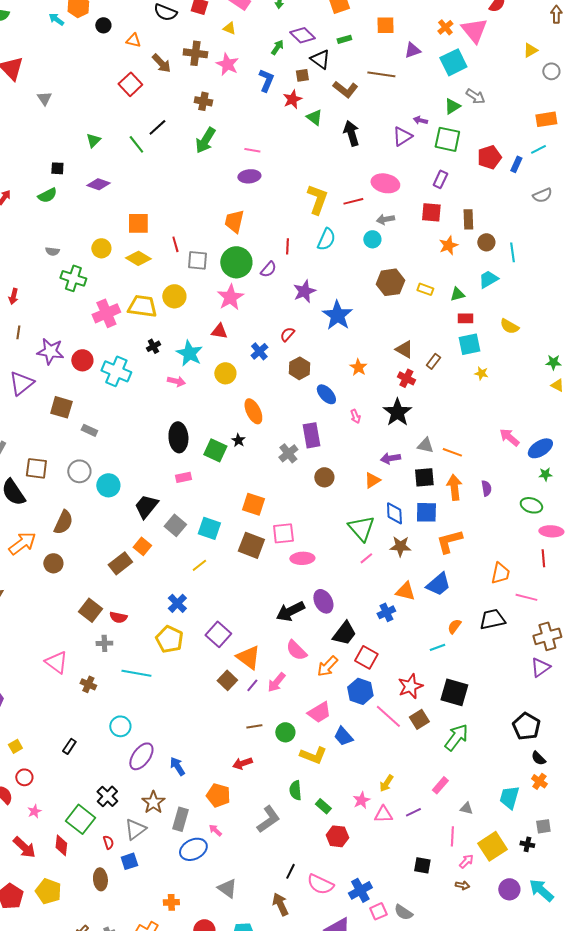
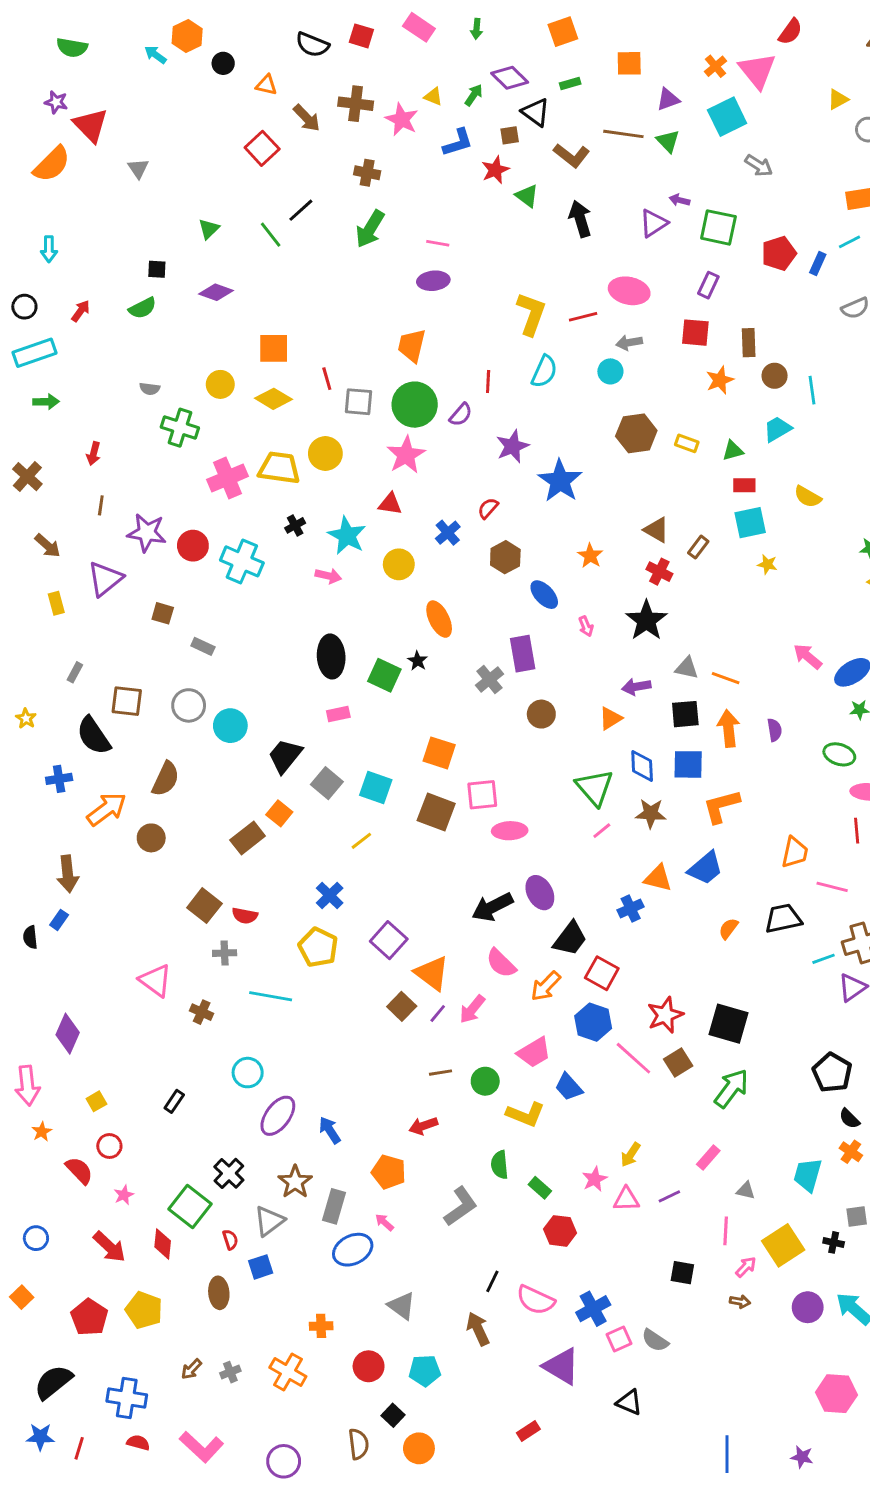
yellow triangle: (229, 28) -> (433, 96), moved
blue L-shape: (266, 80) -> (458, 143), turned 50
green triangle: (452, 106) -> (668, 141), moved, turned -42
brown square: (61, 407) -> (163, 613), size x0.7
cyan line: (437, 647) -> (824, 959), moved

